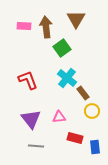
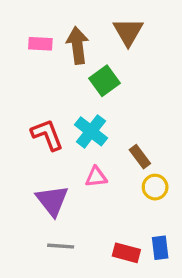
cyan cross: (67, 78) -> (91, 131), moved
pink triangle: (59, 117) -> (96, 177), moved
red rectangle: (75, 138) -> (126, 253), moved

